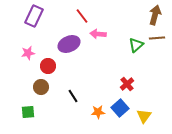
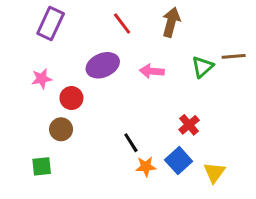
brown arrow: (155, 15) -> (171, 22), moved
pink arrow: (98, 34) -> (152, 71), moved
black line: (73, 96) -> (131, 143), moved

